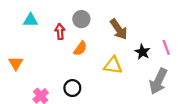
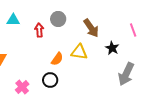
pink line: (166, 47) -> (133, 30), moved
orange semicircle: (80, 48) -> (57, 59), moved
yellow triangle: (113, 65) -> (79, 52), moved

